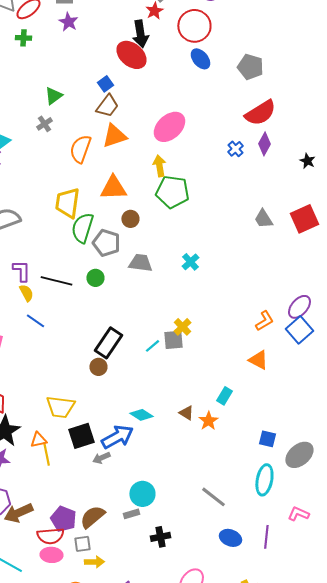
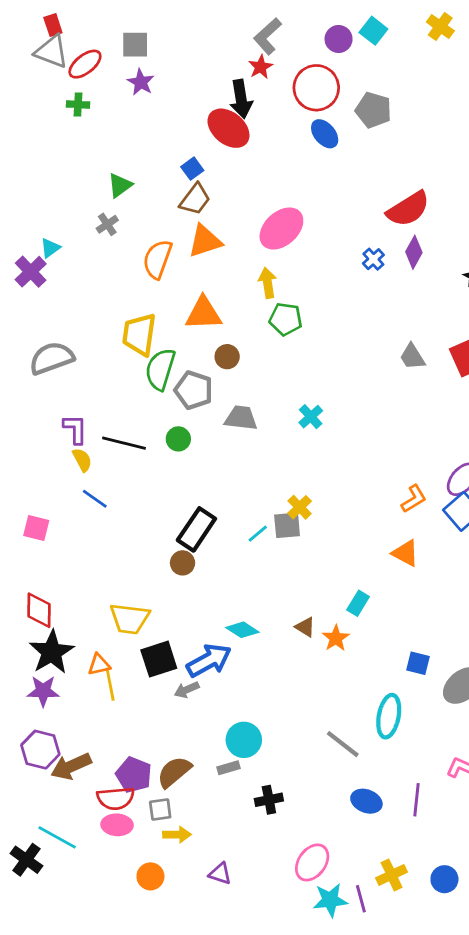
gray pentagon: (250, 67) -> (373, 110), moved
green pentagon: (172, 192) -> (286, 319), size x0.7
cyan ellipse: (264, 480) -> (389, 716), moved

